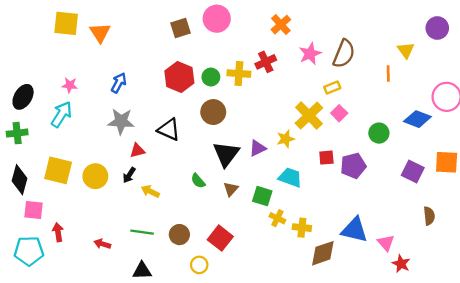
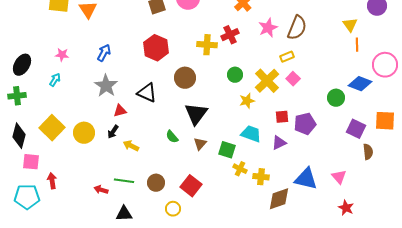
orange line: (388, 74) -> (357, 45), moved
green circle: (211, 77) -> (235, 75), moved
cyan arrow: (62, 114) -> (55, 80), size x0.6
gray star: (121, 121) -> (106, 86), turned 30
green circle: (379, 133) -> (336, 98), moved
purple triangle: (258, 148) -> (279, 143), moved
yellow square: (58, 170) -> (52, 128), turned 30
brown semicircle: (429, 216) -> (368, 152), moved
pink triangle: (386, 243) -> (339, 177), moved
red arrow: (102, 244) -> (101, 190), moved

